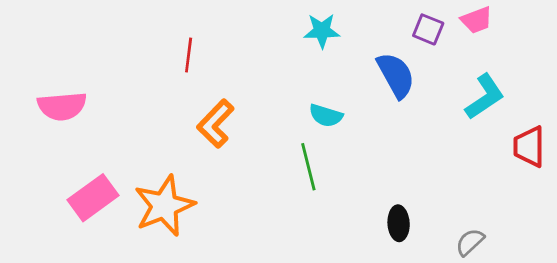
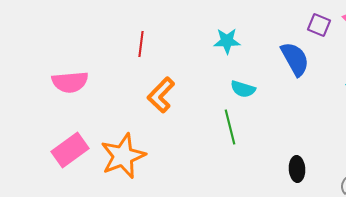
cyan star: (322, 31) -> (227, 41), moved
pink semicircle: (62, 106) -> (70, 82), moved

